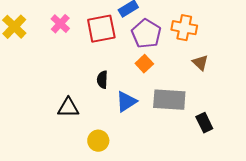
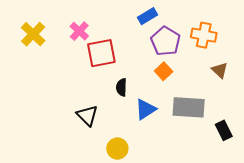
red square: (101, 29) -> (101, 53), moved
black triangle: (68, 108) -> (87, 115), turned 45

